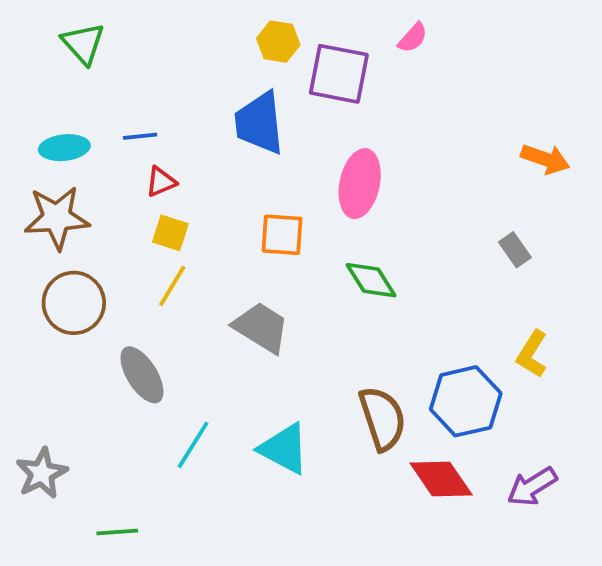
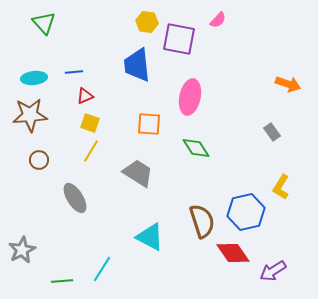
brown circle: (74, 303) -> (39, 160), size x0.6
cyan line: (193, 445) -> (102, 269), moved
purple arrow: (532, 487) -> (273, 271), moved

